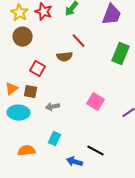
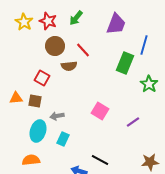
brown circle: (23, 37) -> (55, 46), moved
orange triangle: (12, 89) -> (16, 98), turned 32
cyan ellipse: (19, 113) -> (38, 131), moved, turned -75
cyan rectangle: (55, 139) -> (63, 139), moved

